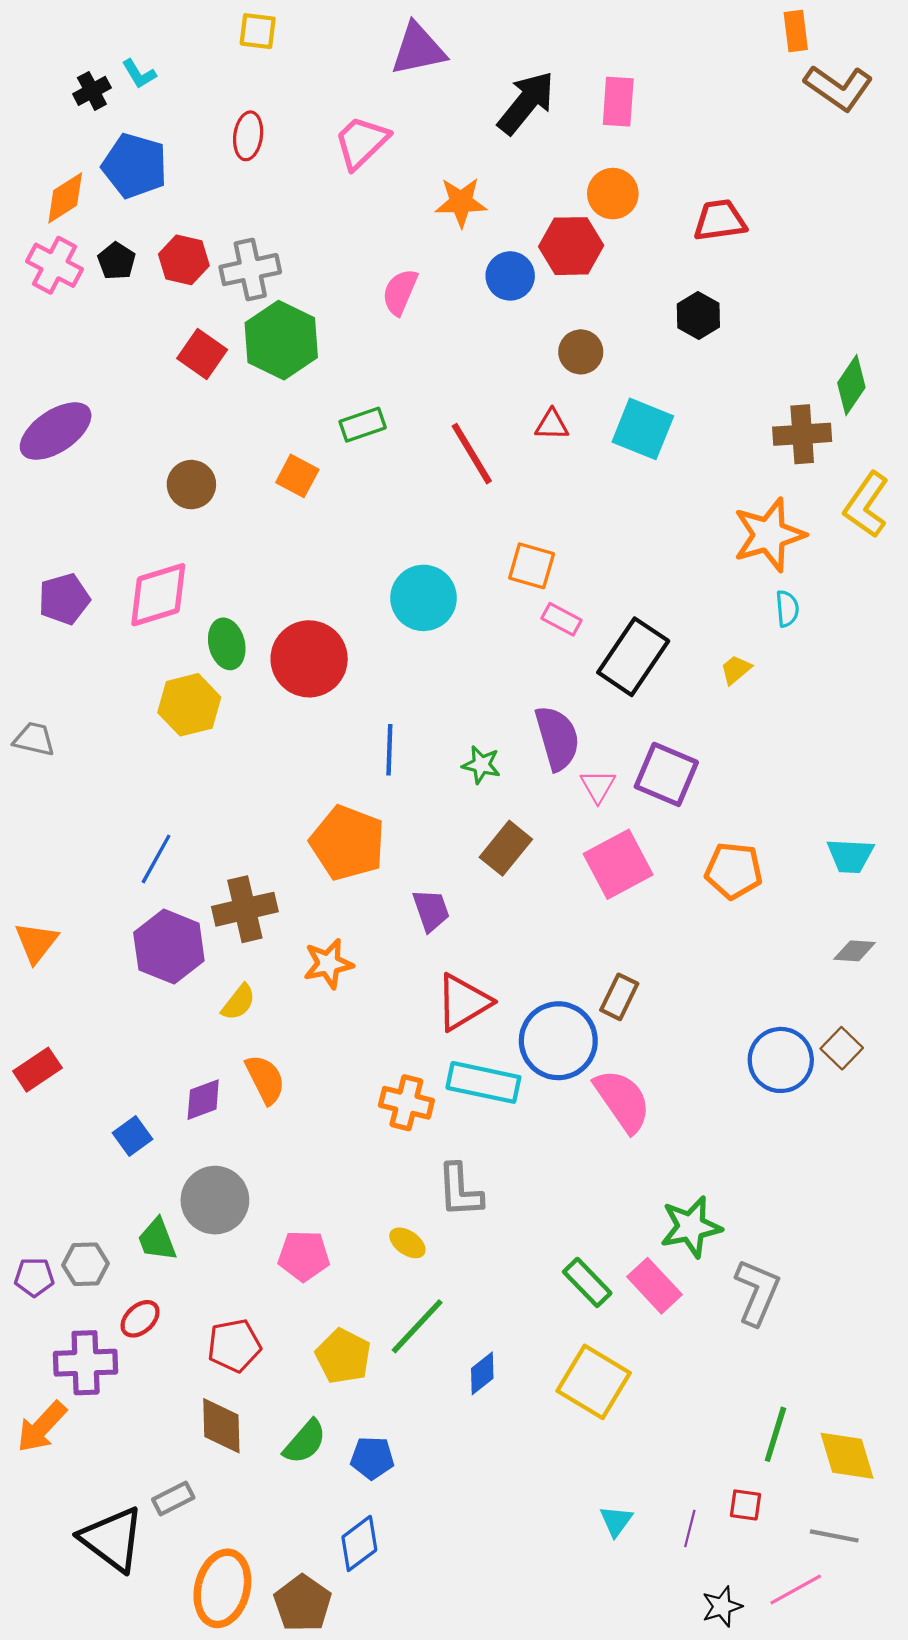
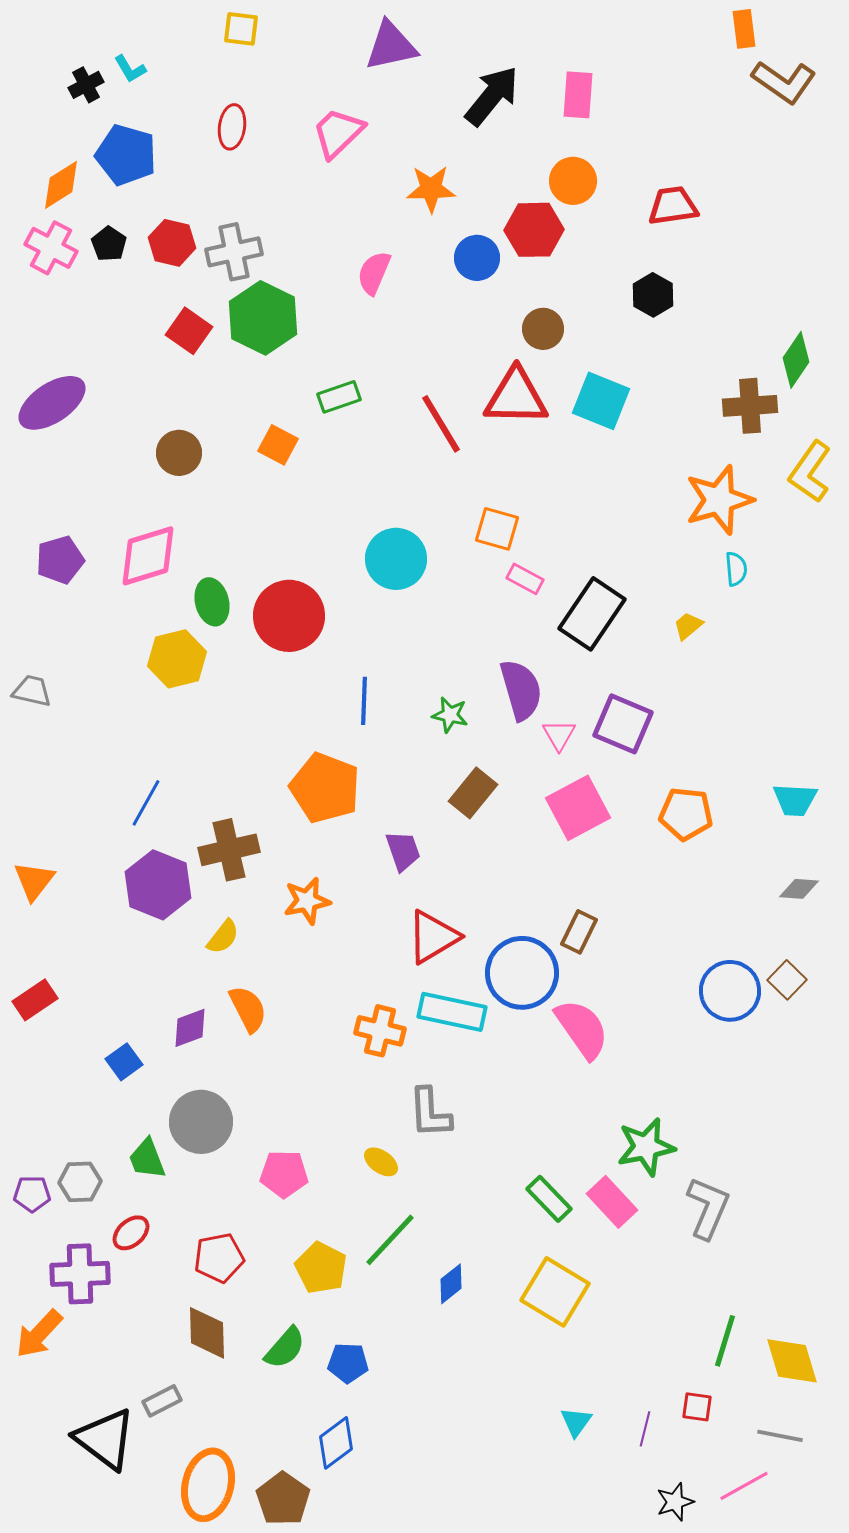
red triangle: (552, 425) -> (516, 397), size x2.0

